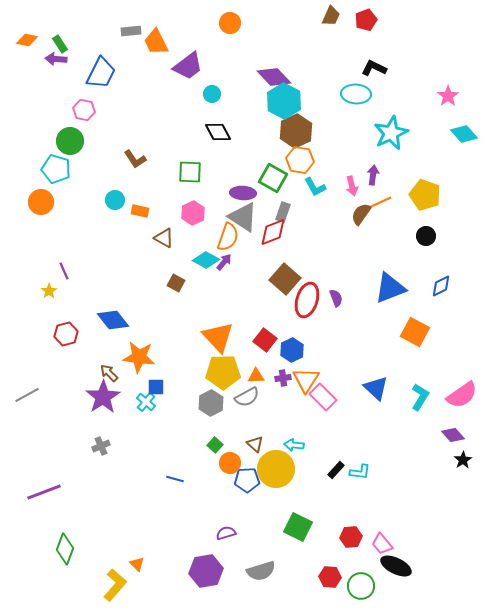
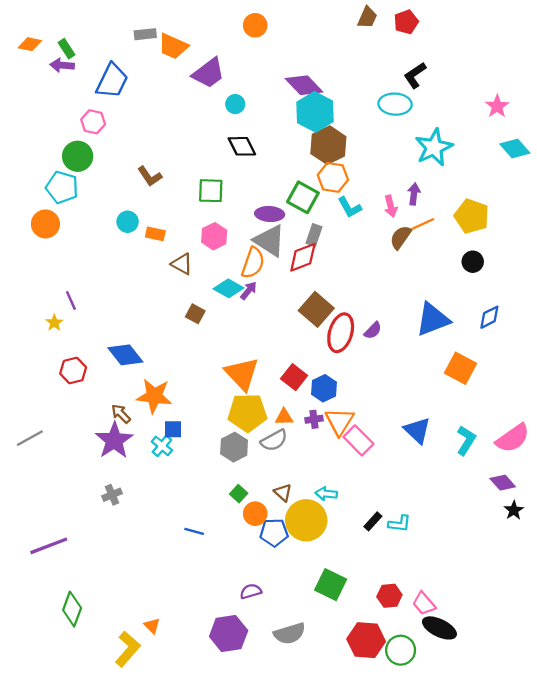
orange trapezoid: (156, 42) -> (173, 46), turned -40
black L-shape: (374, 68) -> (415, 75), turned -60
purple semicircle: (336, 298) -> (373, 331), turned 66
red hexagon: (330, 577) -> (366, 640), size x1.5

